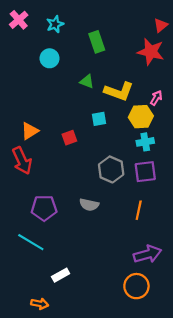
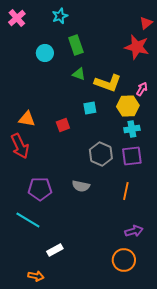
cyan star: (55, 24) -> (60, 16), moved
green rectangle: (97, 42) -> (76, 45), moved
orange triangle: (30, 131) -> (27, 119), turned 42
purple arrow: (147, 254) -> (134, 231), size x0.7

